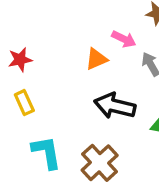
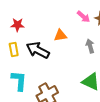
pink arrow: (124, 39) -> (83, 17), moved
black arrow: (115, 106) -> (38, 50), moved

